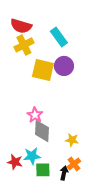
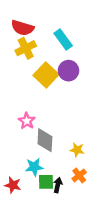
yellow square: (43, 70) -> (46, 75), turned 30
pink star: (35, 115) -> (27, 121), moved
red star: (15, 162) -> (13, 185), moved
black arrow: (64, 173) -> (58, 185), moved

